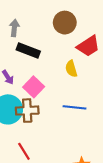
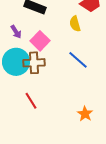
blue line: (74, 107) -> (78, 60), turned 35

